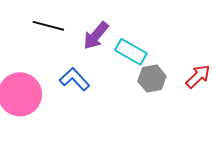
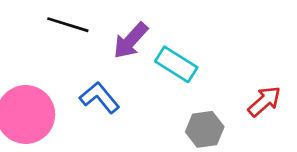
gray hexagon: (152, 79) -> (205, 129), moved

